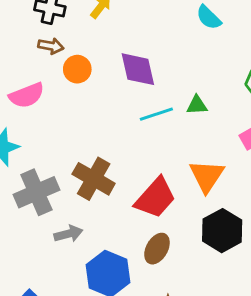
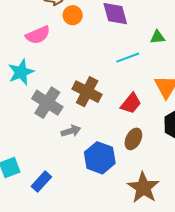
cyan line: (156, 114) -> (128, 58), moved
gray cross: (36, 192) -> (47, 103), turned -32
red trapezoid: (155, 198) -> (131, 103), size x0.7

